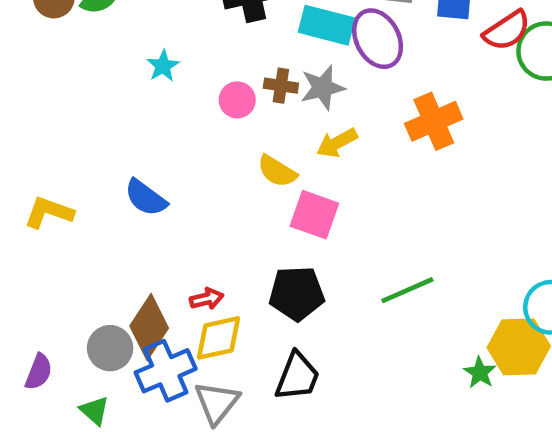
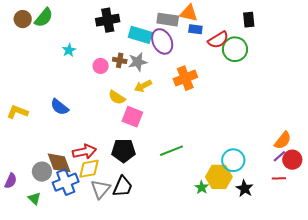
red arrow: (207, 299) -> (84, 152), size x1.6
brown diamond: (149, 327) -> (59, 163), turned -56
gray triangle: (217, 403) -> (101, 189), moved

